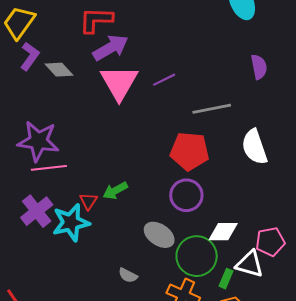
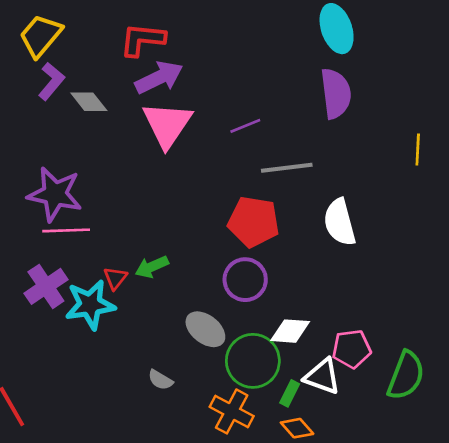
purple semicircle: (259, 67) -> (336, 93), moved, size x1.5
purple line: (164, 80) -> (245, 126), moved

